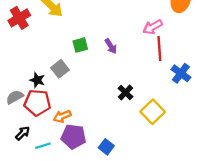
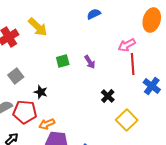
gray square: (60, 69) -> (16, 76), moved
black star: (37, 80) -> (41, 92), moved
black cross: (125, 93) -> (108, 96), moved

